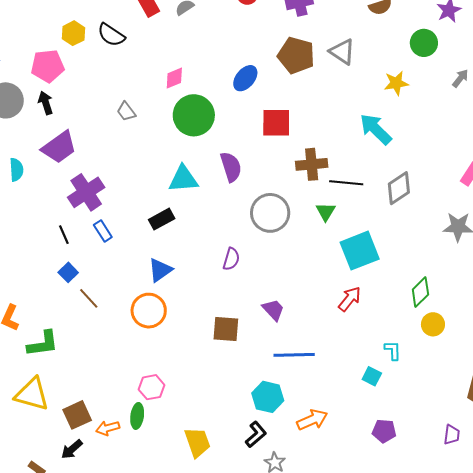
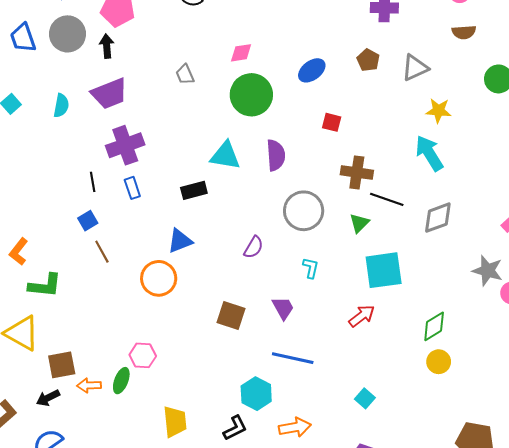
gray triangle: (342, 52) -> (415, 68), turned 48
brown pentagon: (296, 55) -> (368, 60), size x0.6
yellow star: (396, 83) -> (439, 111), moved
red square: (276, 123) -> (332, 122), size x0.6
cyan L-shape: (393, 350) -> (311, 268), moved

